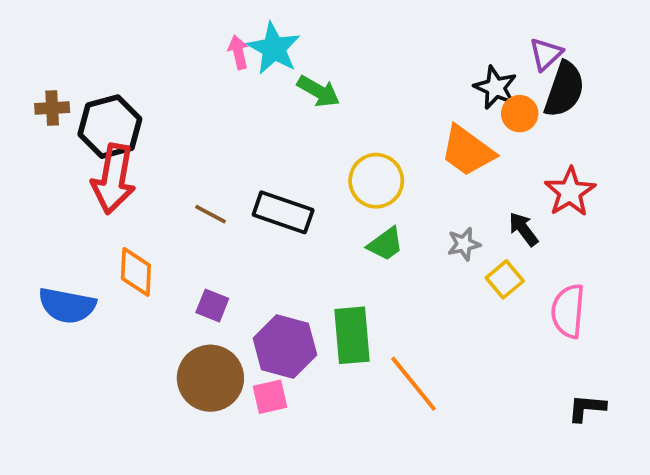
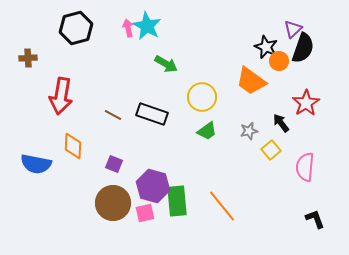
green arrow: (318, 91) -> (166, 64), moved
black hexagon: (110, 127) -> (76, 28), moved
green rectangle: (352, 335) -> (177, 201), moved
black L-shape: (587, 408) -> (315, 219), turned 65

